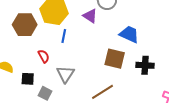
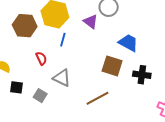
gray triangle: (65, 74) -> (62, 78), turned -42
black square: (28, 79) -> (16, 87), moved

